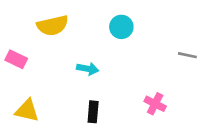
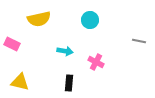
pink cross: (155, 104) -> (96, 62), moved

